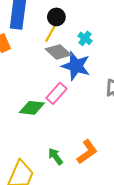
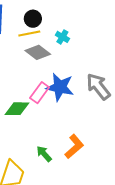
yellow line: (51, 32) -> (29, 33), turned 55
blue star: (76, 66) -> (60, 87), moved

